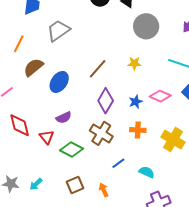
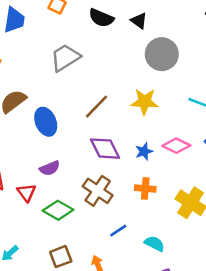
gray trapezoid: (58, 31) -> (65, 58), moved
yellow star: (134, 63) -> (144, 102), size x1.5
blue ellipse: (59, 82) -> (46, 122), turned -60
purple diamond: (106, 101) -> (105, 149), turned -60

